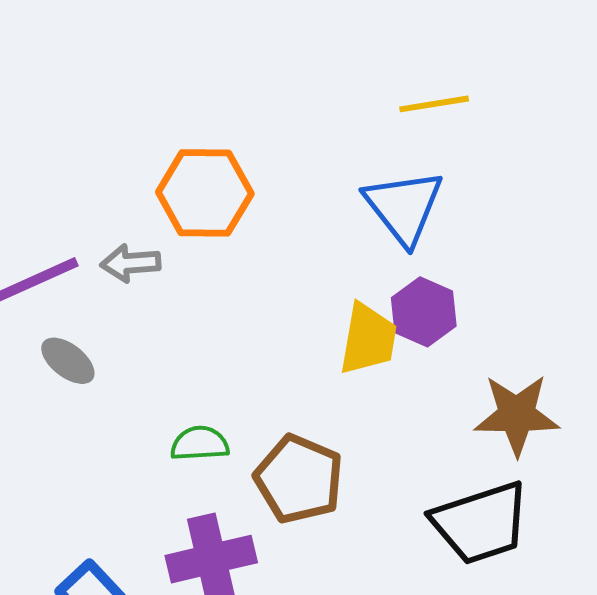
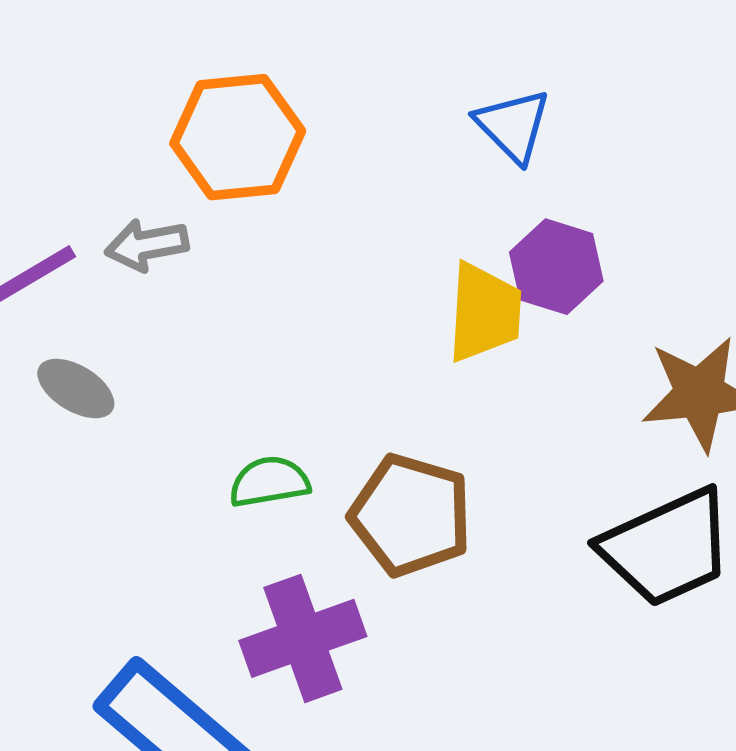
blue triangle: (404, 207) -> (513, 126), size x0.7

